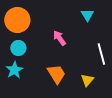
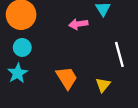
pink arrow: (59, 38) -> (78, 24), moved, turned -63

